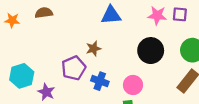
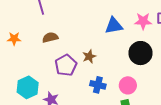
brown semicircle: (44, 13) -> (50, 37), moved
blue triangle: (111, 15) -> (114, 26), moved
purple pentagon: (74, 68) -> (66, 65), moved

